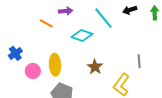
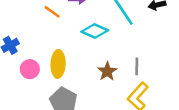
gray line: (139, 61) -> (137, 66), moved

